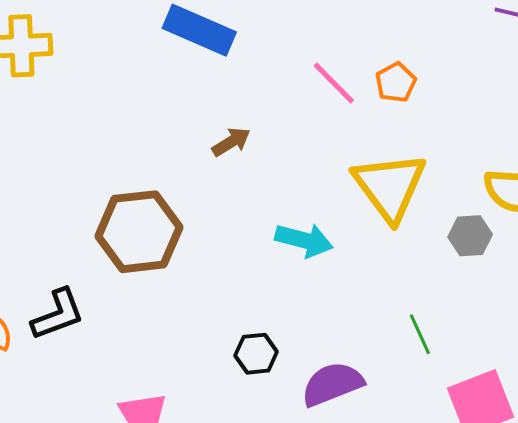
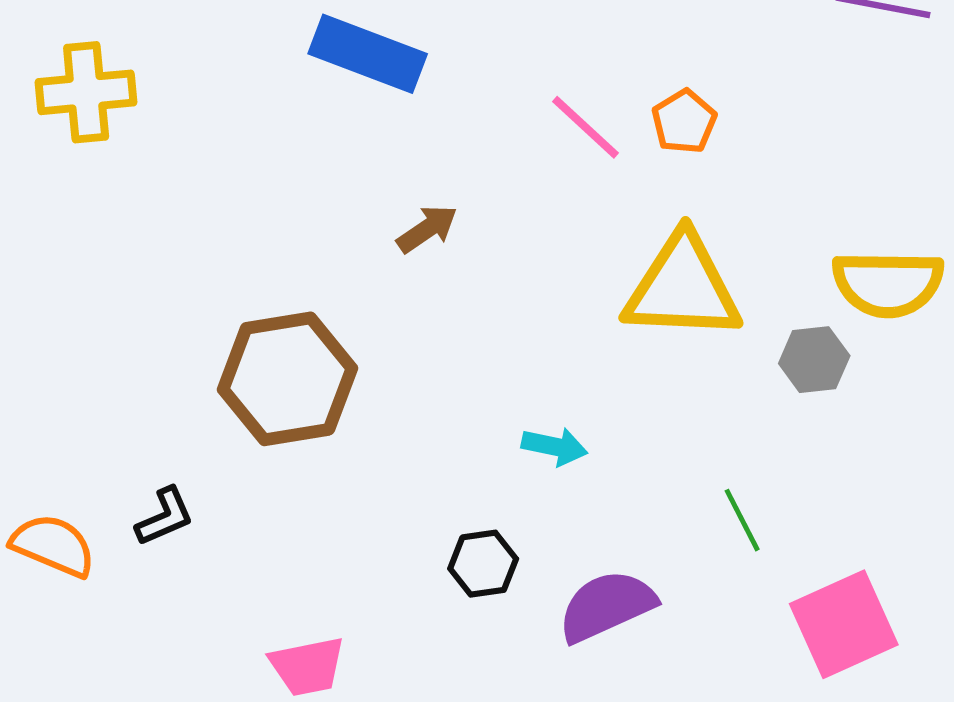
yellow triangle: (390, 186) -> (682, 288), turned -48
cyan arrow: (304, 240) -> (554, 446), moved, size x0.7
black L-shape: (58, 314) -> (165, 517), size x0.7

